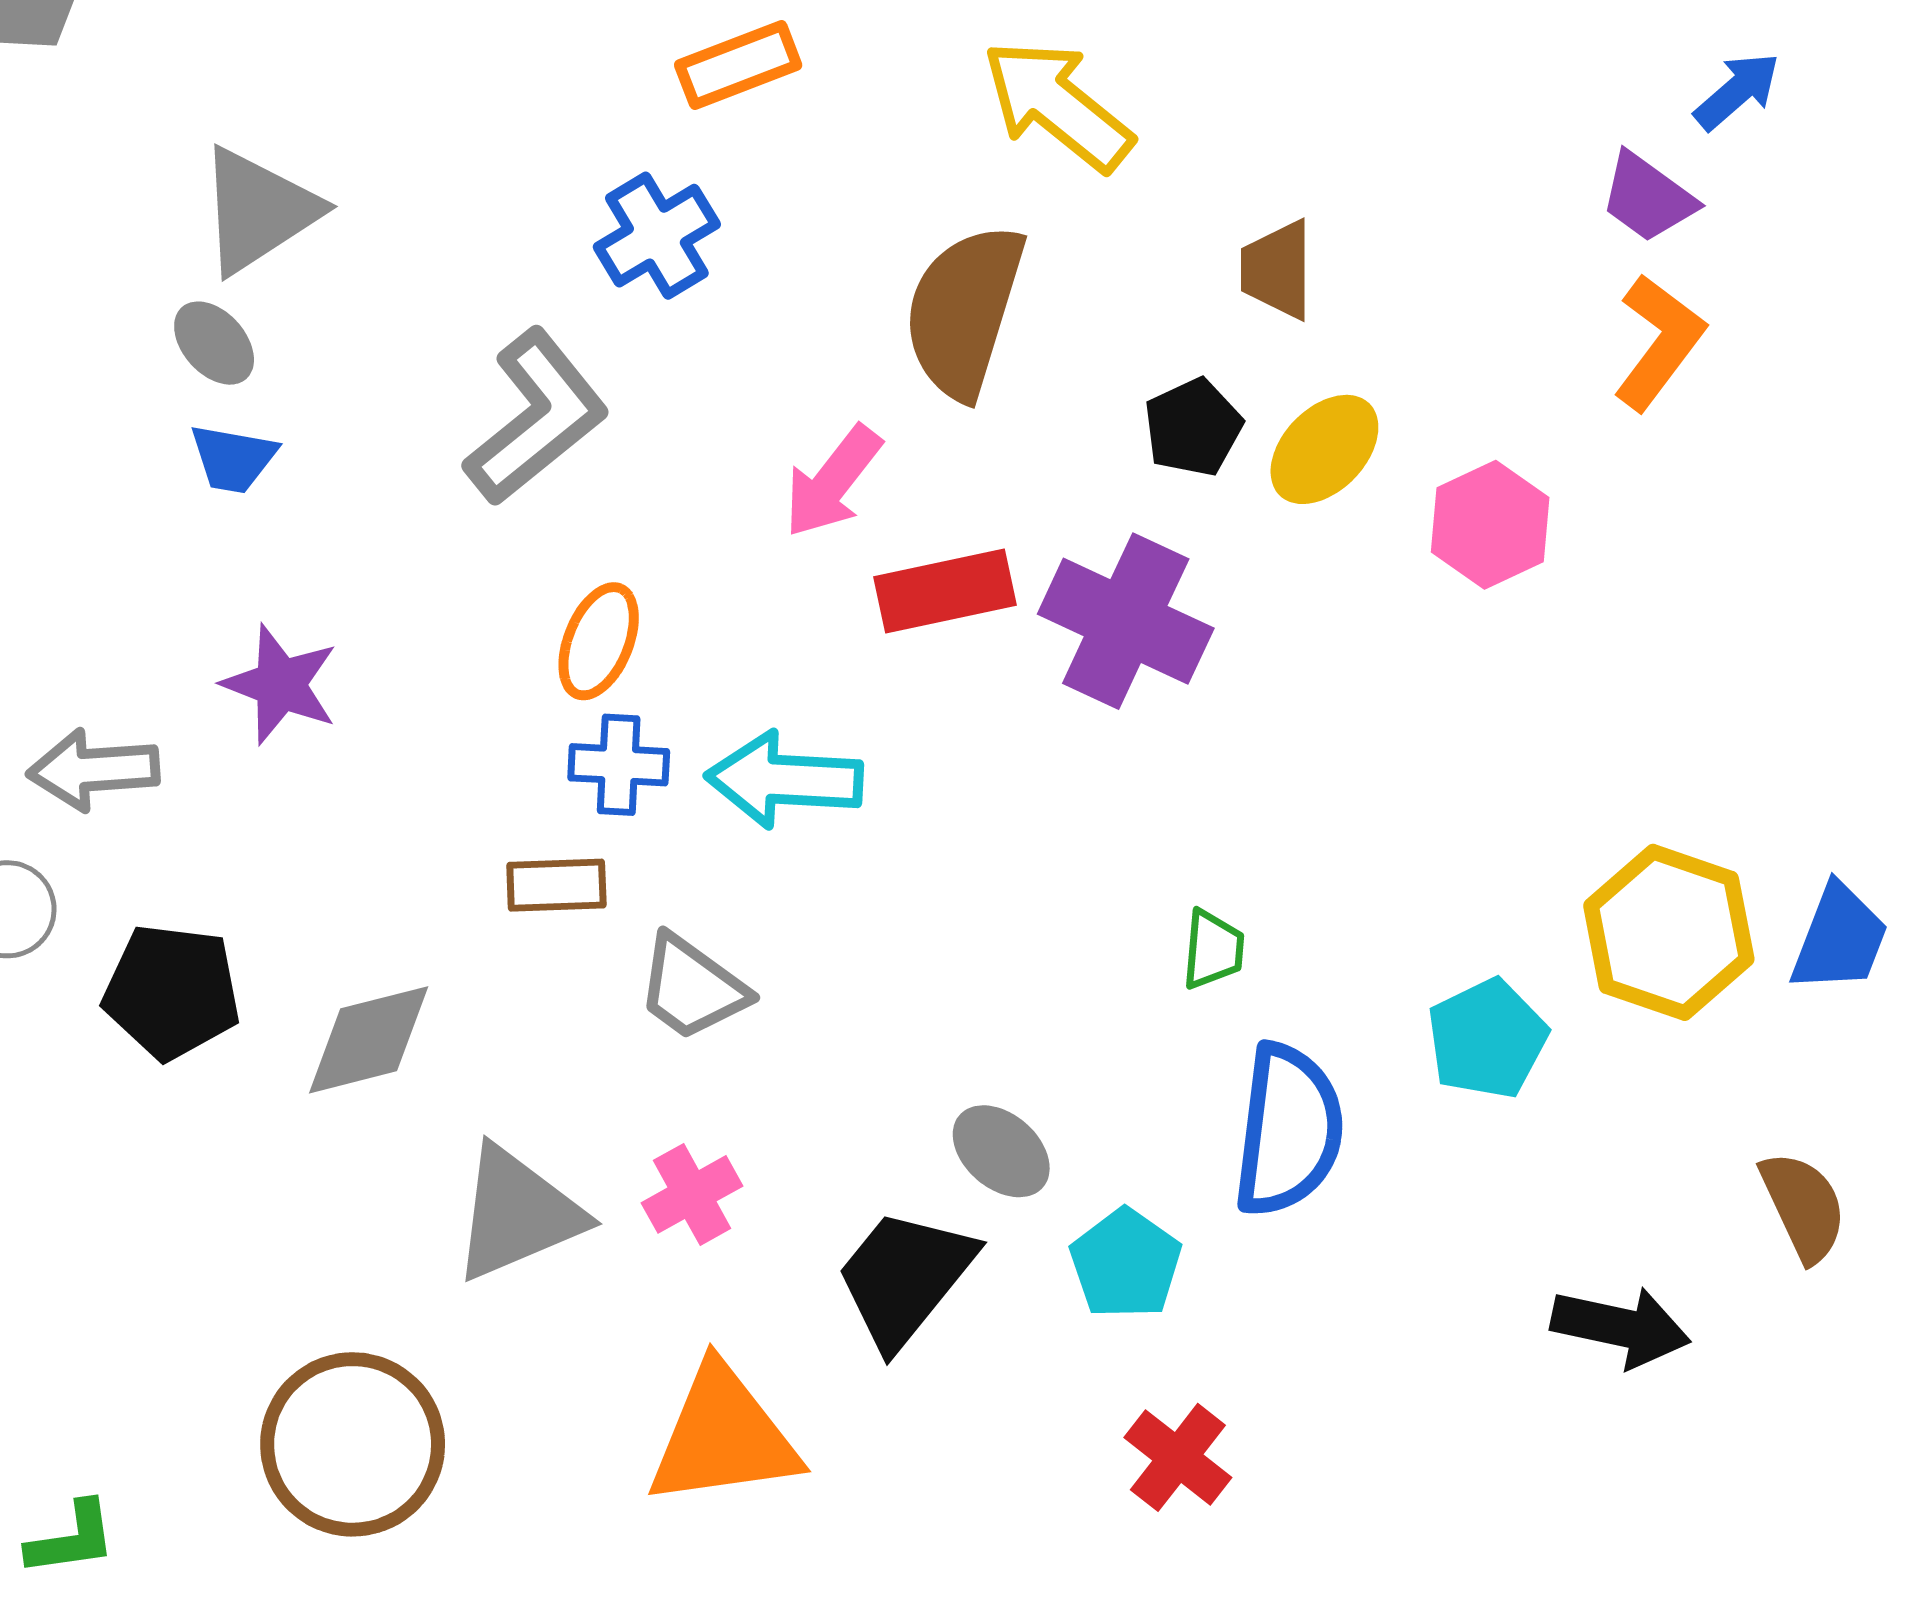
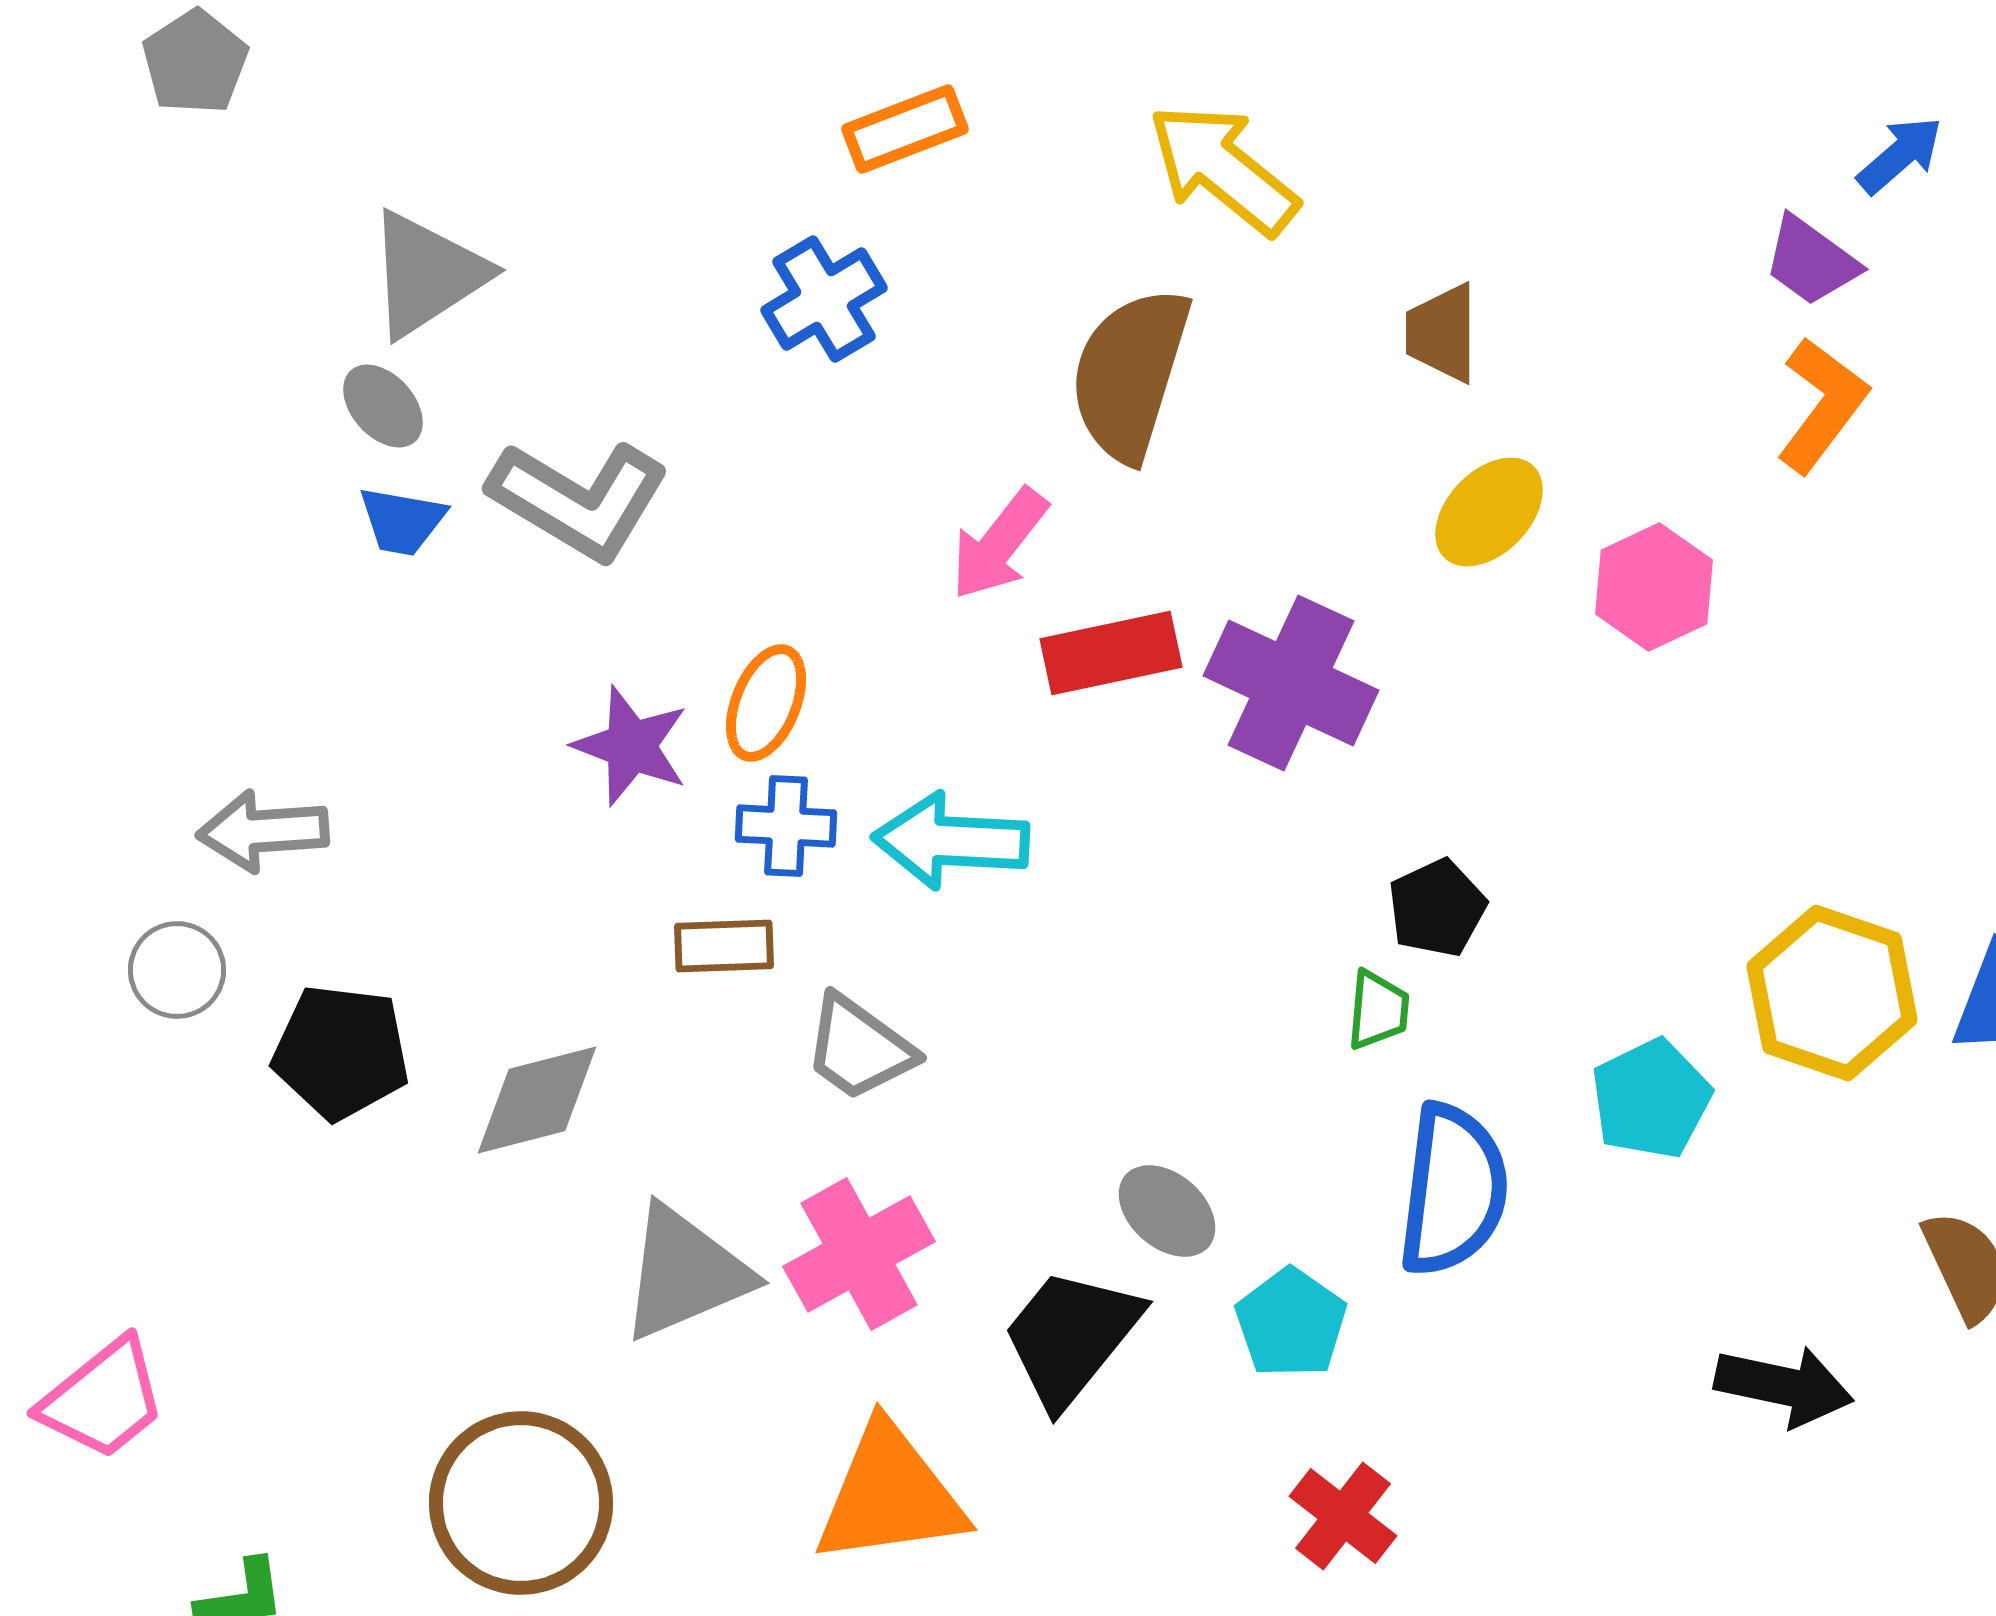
gray L-shape: (536, 417) -> (579, 500), moved, turned 70
black pentagon: (1193, 427) -> (1437, 908), moved
purple star: (280, 684) -> (631, 746), moved
pink cross: (692, 1194) -> (859, 1254), size x1.5

